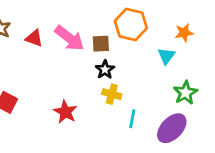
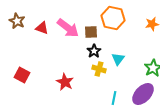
cyan triangle: (166, 56) -> (118, 59), moved
cyan line: (132, 119) -> (114, 98), moved

